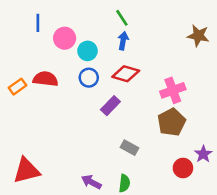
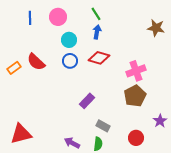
pink circle: (65, 38) -> (58, 17), moved
red semicircle: (46, 79) -> (36, 62), turned -144
purple rectangle: (110, 106) -> (87, 101), moved
gray rectangle: (129, 148) -> (103, 126), moved
red circle: (183, 168) -> (136, 138), moved

